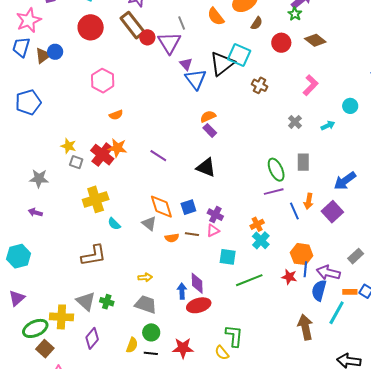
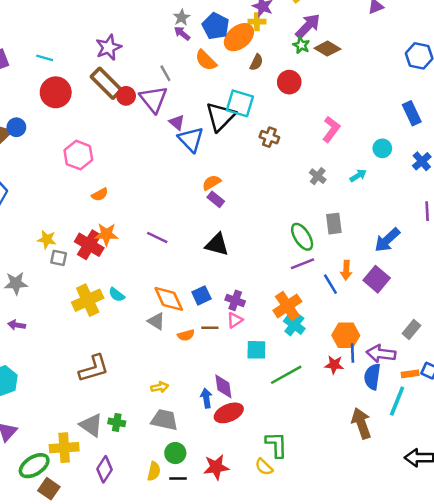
brown diamond: (315, 40) -> (327, 49), moved
cyan semicircle: (114, 224) -> (117, 295), moved
orange cross: (257, 224) -> (287, 306), size x1.6

